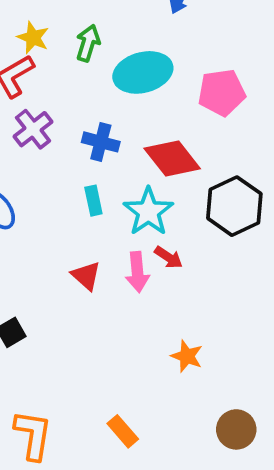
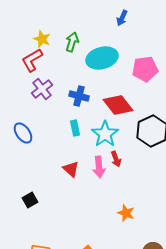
red arrow: (169, 257) -> (116, 159), turned 35

